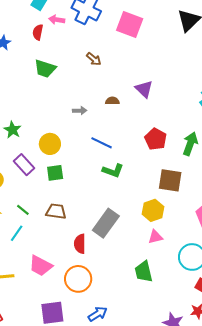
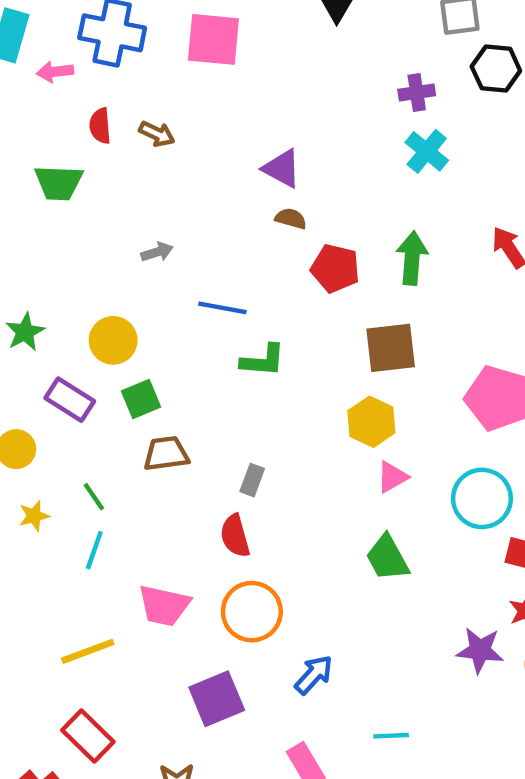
red semicircle: (38, 32) -> (100, 126), moved
brown semicircle: (112, 101) -> (291, 219), moved, turned 32
green star: (13, 130) -> (25, 332), turned 30
green line: (23, 210) -> (94, 497), turned 32
brown trapezoid: (56, 211) -> (166, 454), moved
gray rectangle: (106, 223) -> (252, 480), moved, size x0.5

